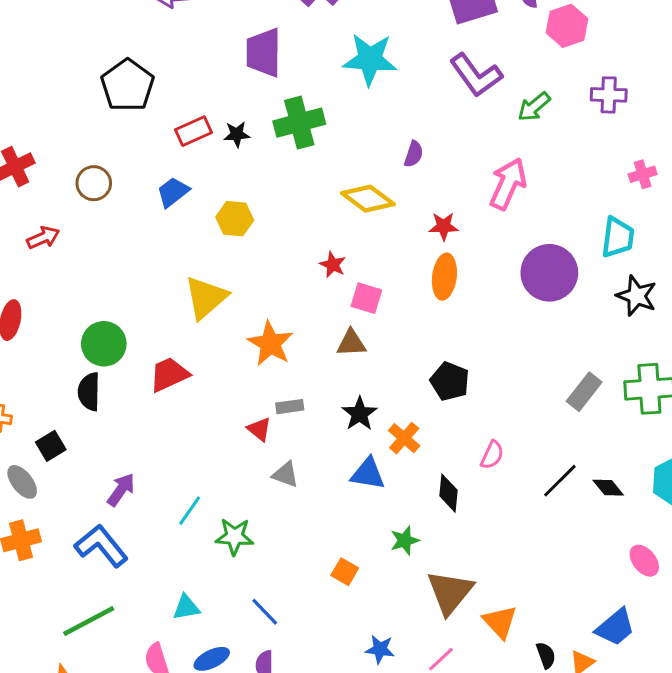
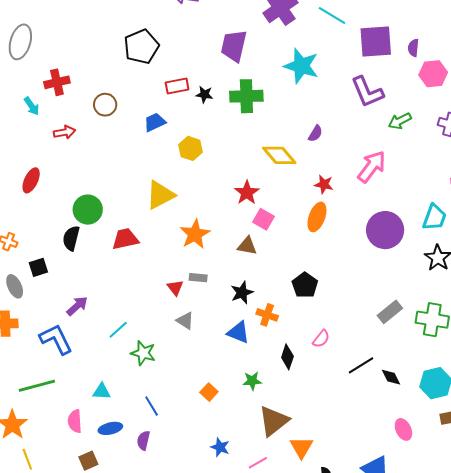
red star: (333, 265) -> (247, 193), size x1.4
orange cross: (404, 438) -> (267, 315), turned -35

